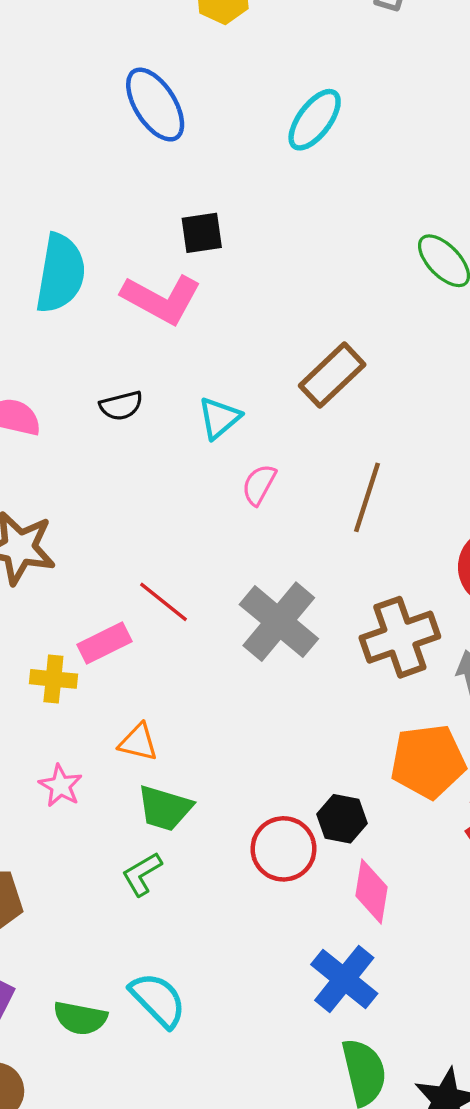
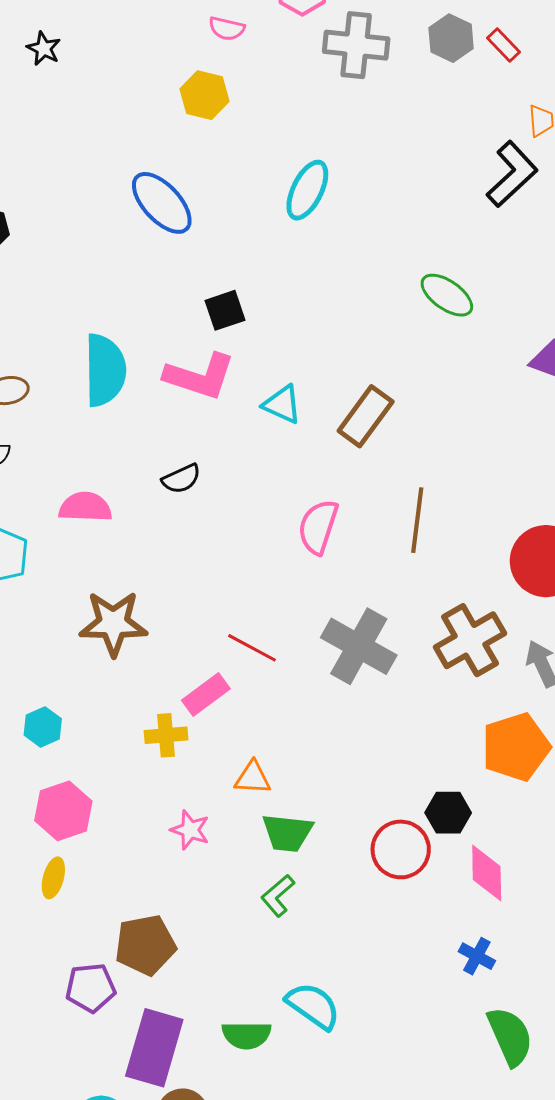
cyan triangle: (219, 418) -> (282, 404), moved, turned -45
pink semicircle: (259, 485) -> (318, 527), size x1.4
blue cross: (344, 979) -> (477, 956), size x0.6

